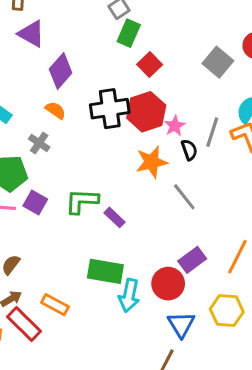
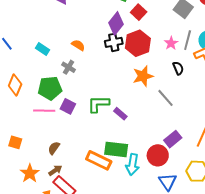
purple diamond: (61, 71) -> (116, 24), moved
black cross: (110, 109) -> (114, 42), size x0.7
pink star: (175, 126) -> (171, 43), moved
gray line: (212, 132) -> (188, 40), moved
black semicircle: (189, 150) -> (178, 68), moved
orange rectangle: (55, 305) -> (99, 160), moved, size x1.4

